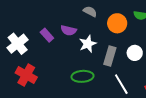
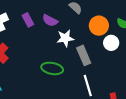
white circle: (135, 53) -> (111, 43), moved
gray rectangle: (110, 56) -> (84, 55), turned -54

